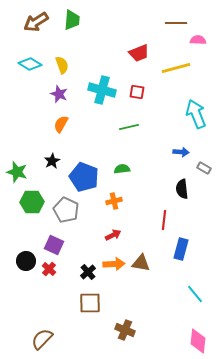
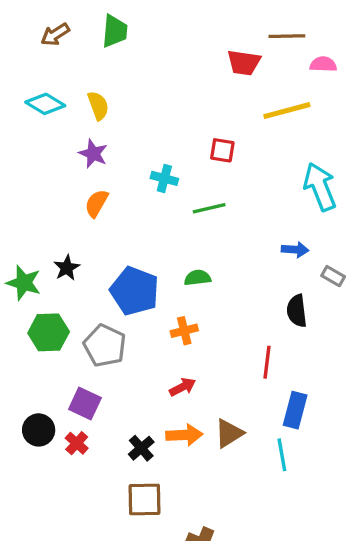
brown arrow: (36, 22) -> (55, 34), size x0.7
red trapezoid: (139, 53) -> (244, 63), moved, turned 30
cyan cross: (102, 90) -> (164, 178), moved, size x0.6
black star: (52, 161) -> (67, 268), moved
brown triangle: (141, 263) -> (229, 433), turned -42
cyan line: (195, 294) -> (282, 455), moved, turned 30

